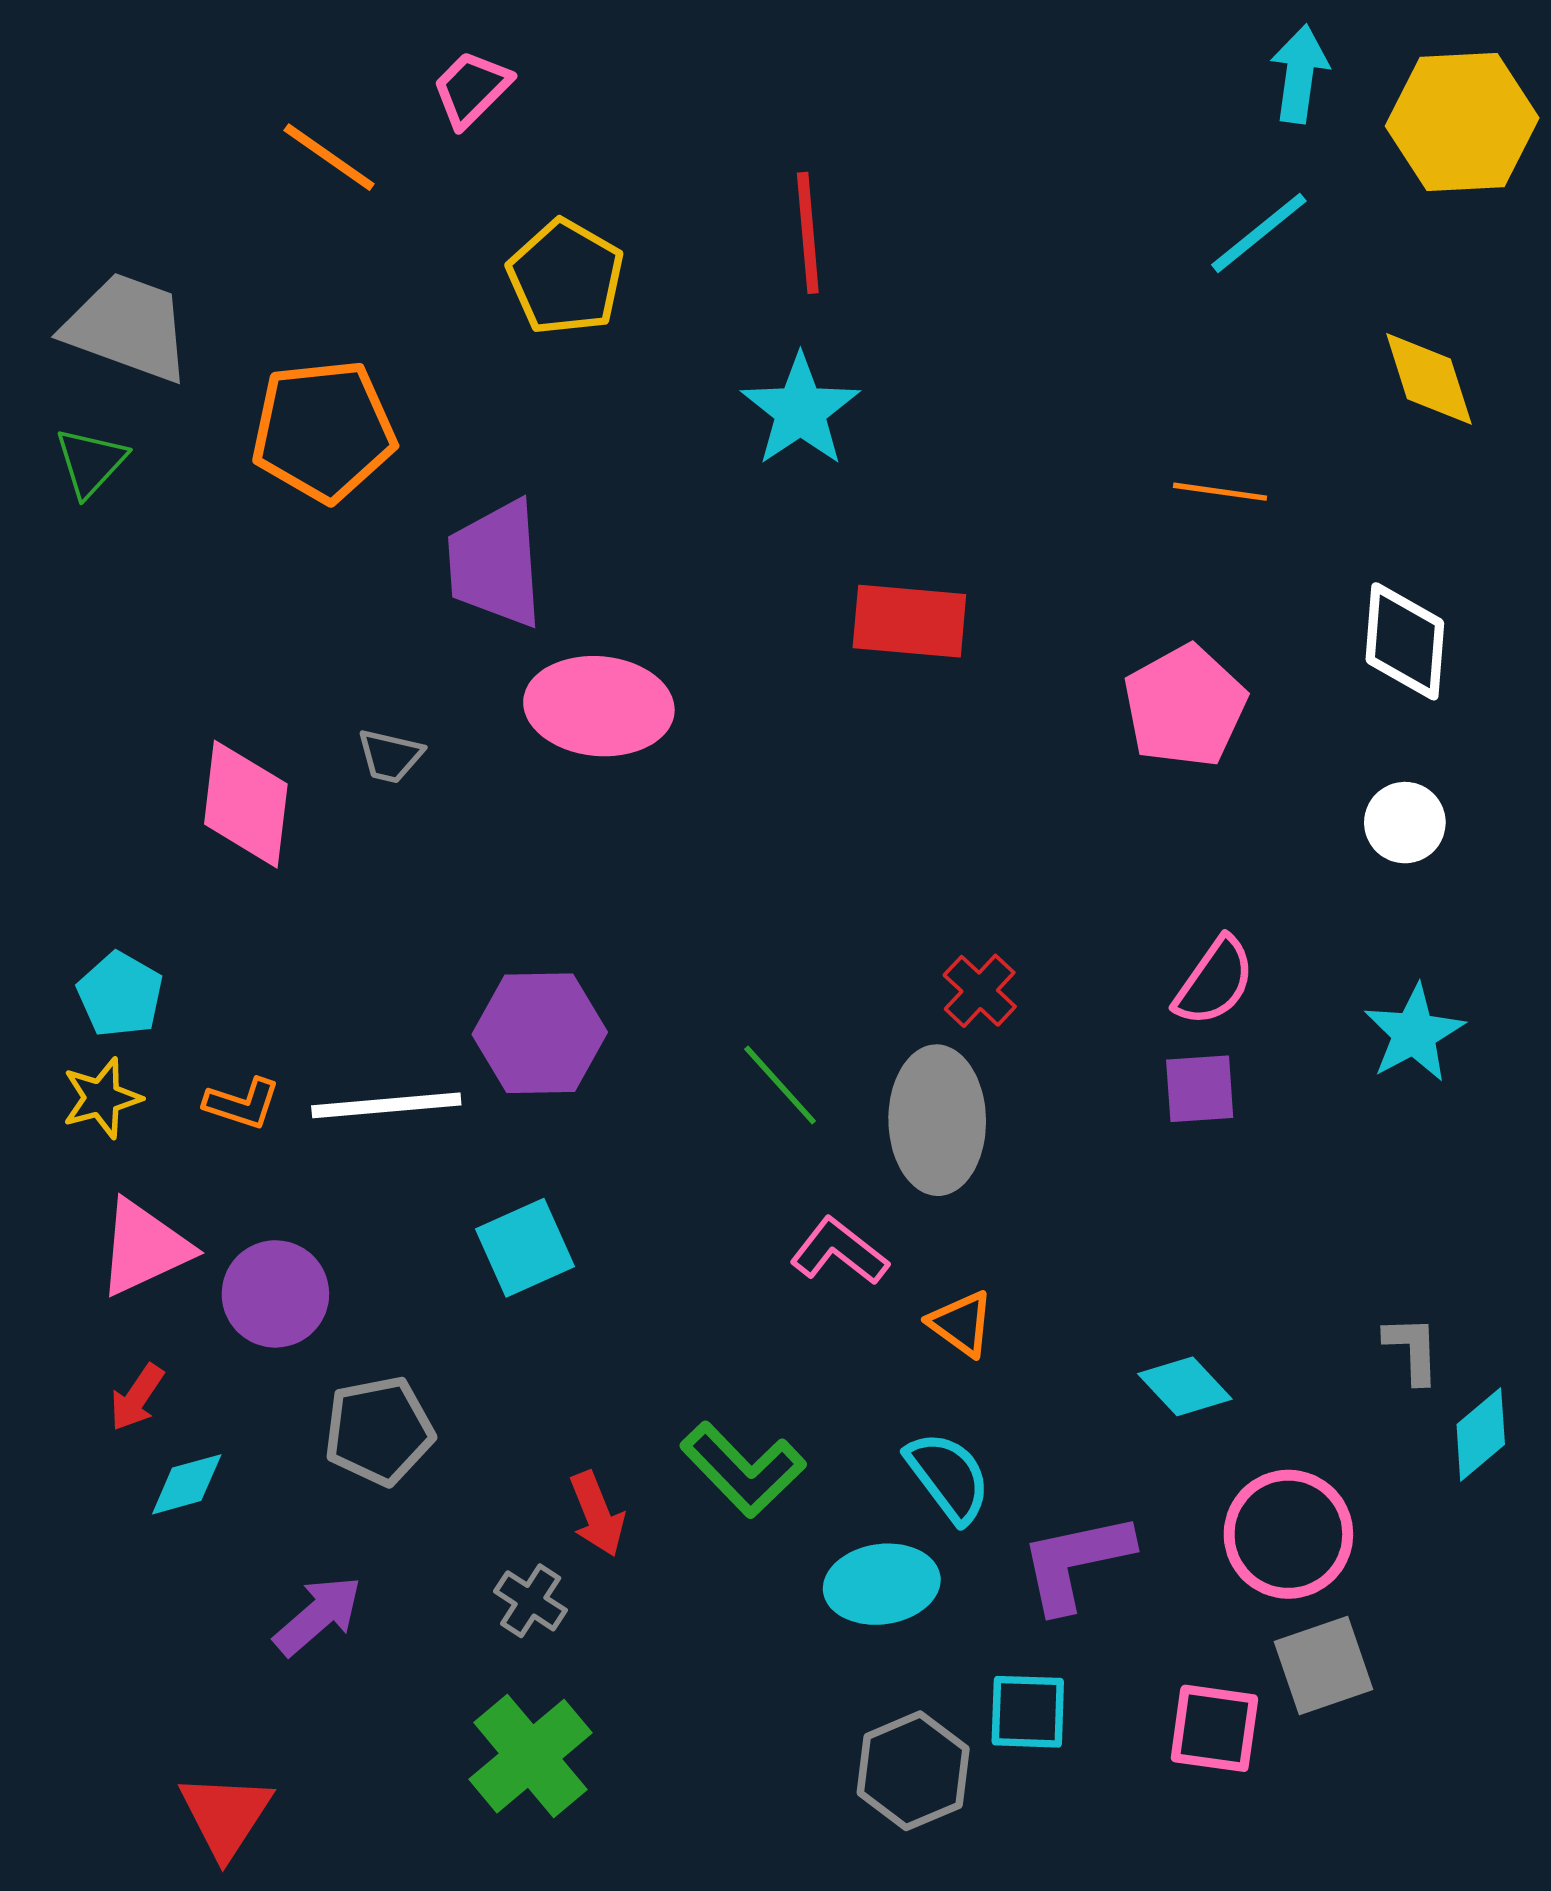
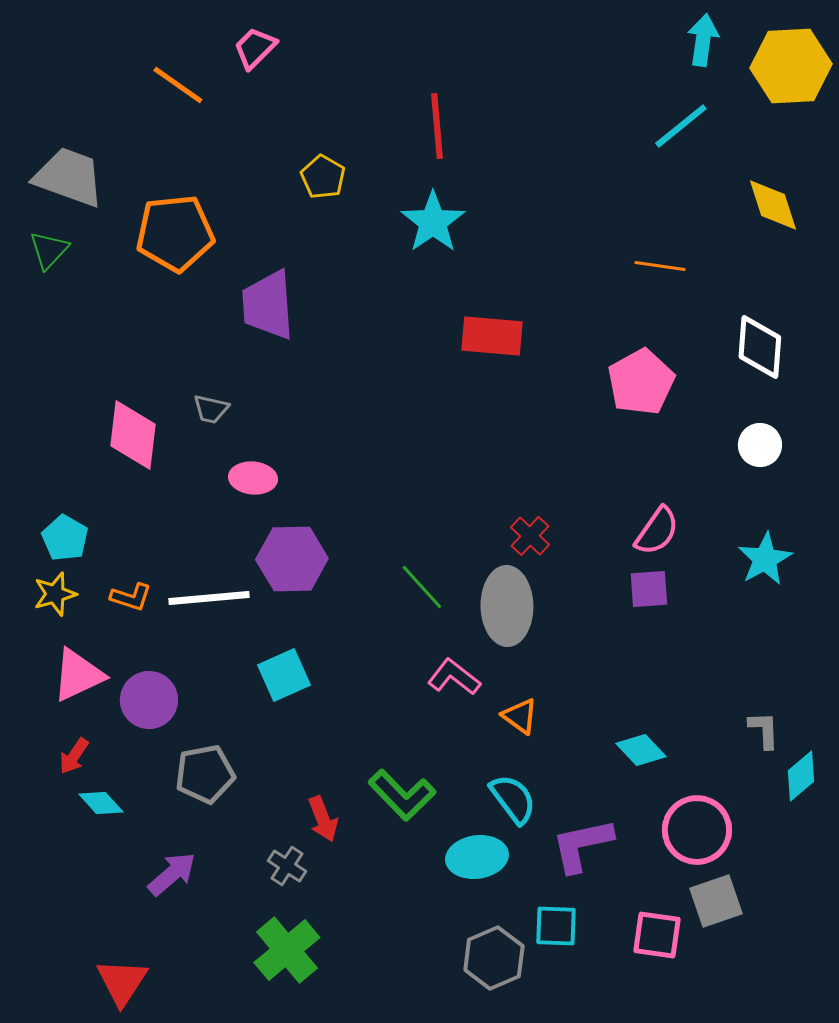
yellow pentagon: (566, 277) -> (323, 177), moved, size x0.7
pink ellipse: (599, 706) -> (253, 478), moved, size x0.6
cyan diamond: (187, 1484) -> (101, 803), turned 63

